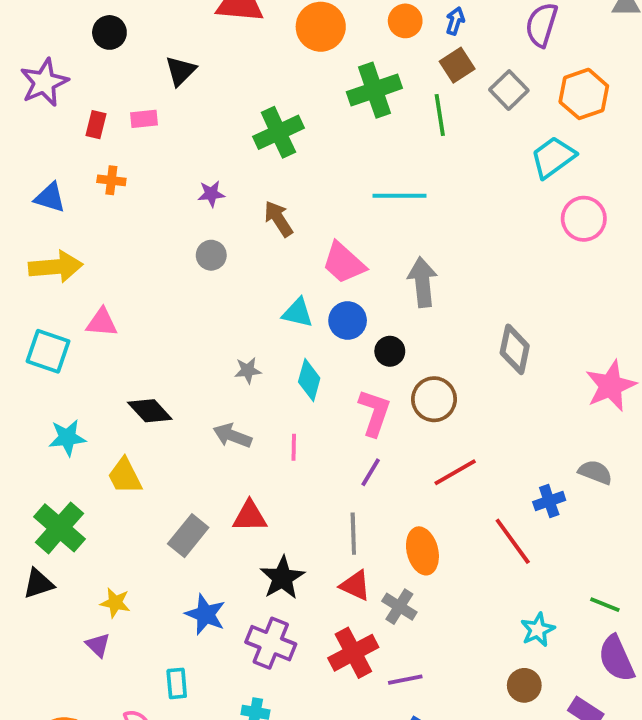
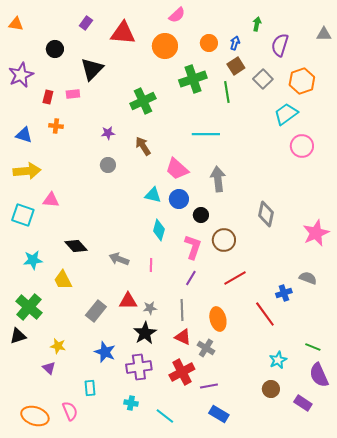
black triangle: (181, 71) -> (92, 69), size x1.4
gray star: (248, 370) -> (150, 308), moved
purple cross: (271, 643) -> (139, 367), turned -30

